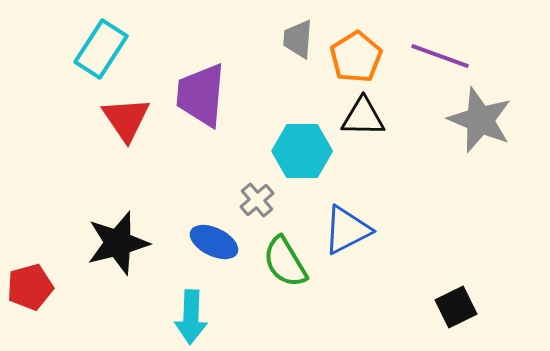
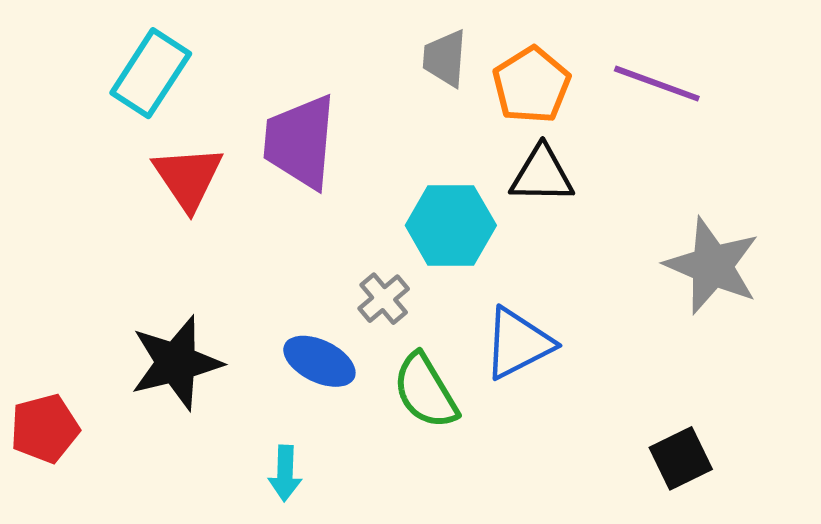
gray star: (480, 120) -> (712, 266), moved
cyan arrow: (191, 317) -> (285, 473), size x0.7

